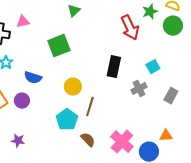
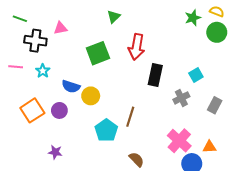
red arrow: (130, 28) -> (137, 47), moved, turned 35
yellow circle: (73, 87) -> (91, 96), moved
brown semicircle: (88, 140) -> (137, 159), moved
pink cross: (122, 142) -> (179, 141), moved

